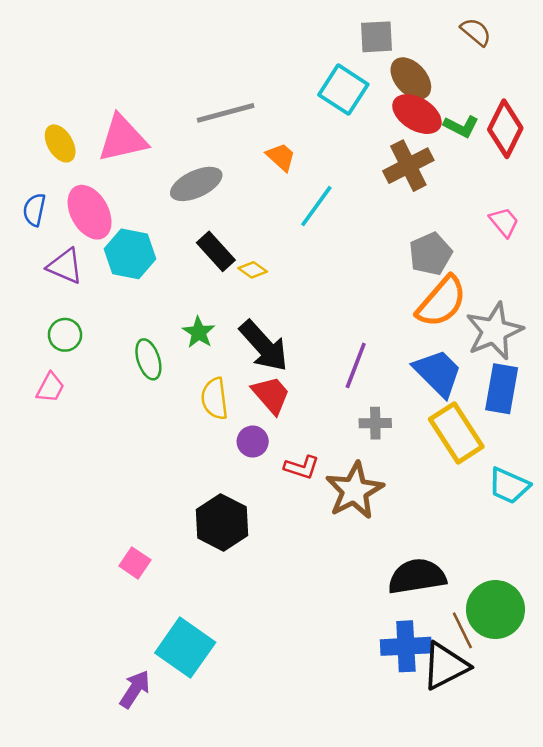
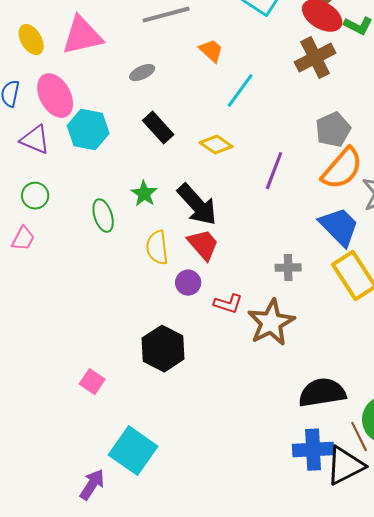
gray ellipse: (196, 184) -> (142, 73), size x0.6
yellow diamond: (253, 270) -> (216, 145), moved, size x1.4
purple line: (356, 365) -> (274, 171), moved

